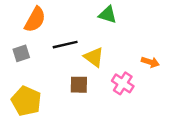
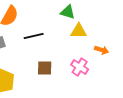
yellow triangle: (94, 57) -> (79, 31), moved, turned -36

